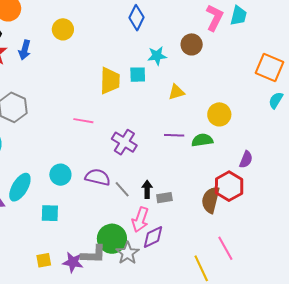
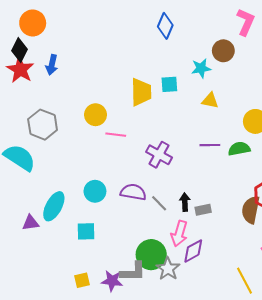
yellow circle: (63, 29) -> (95, 115), moved
cyan star: (157, 56) -> (201, 68), moved
yellow triangle: (176, 92) -> (210, 101), turned 30

